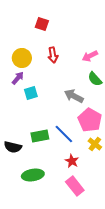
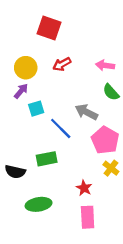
red square: (42, 24) -> (49, 28), size x1.5
red arrow: (53, 55) -> (62, 64), turned 70
pink arrow: (90, 56) -> (105, 65), turned 35
blue line: (64, 134) -> (61, 128), moved
pink rectangle: (75, 186) -> (88, 217), turned 36

